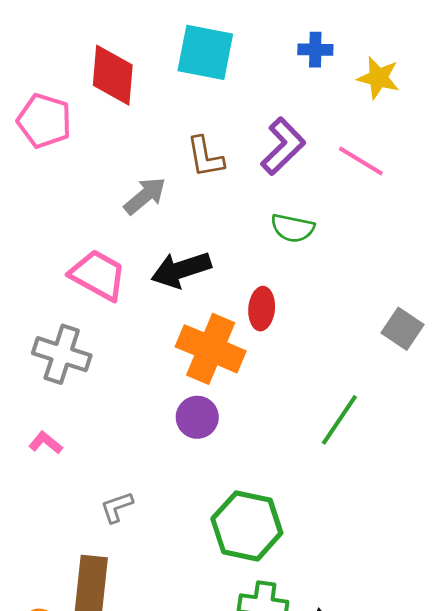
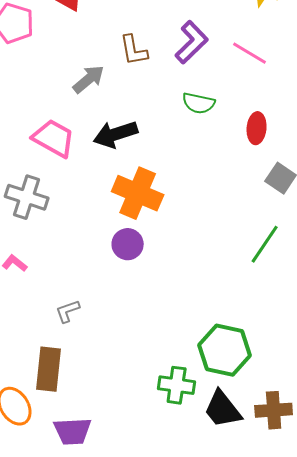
red ellipse: (262, 309) -> (257, 128), moved
green line: (339, 420) -> (265, 244), moved
green hexagon: (247, 526) -> (225, 350), moved

